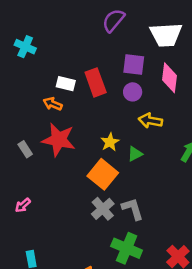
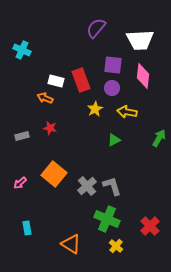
red star: (59, 140) -> (50, 128), size x0.5
yellow star: (110, 142) -> (95, 109), moved
gray rectangle: (25, 149) -> (22, 136), turned -72
orange square: (103, 174) -> (54, 174), moved

